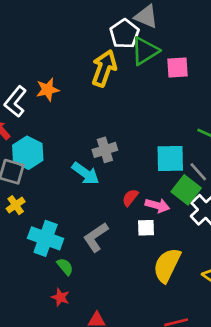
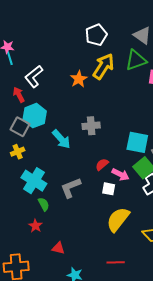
white pentagon: (124, 34) -> (96, 35), moved
orange star: (48, 90) -> (79, 79), moved, turned -30
cyan arrow: (86, 173) -> (61, 139), moved

